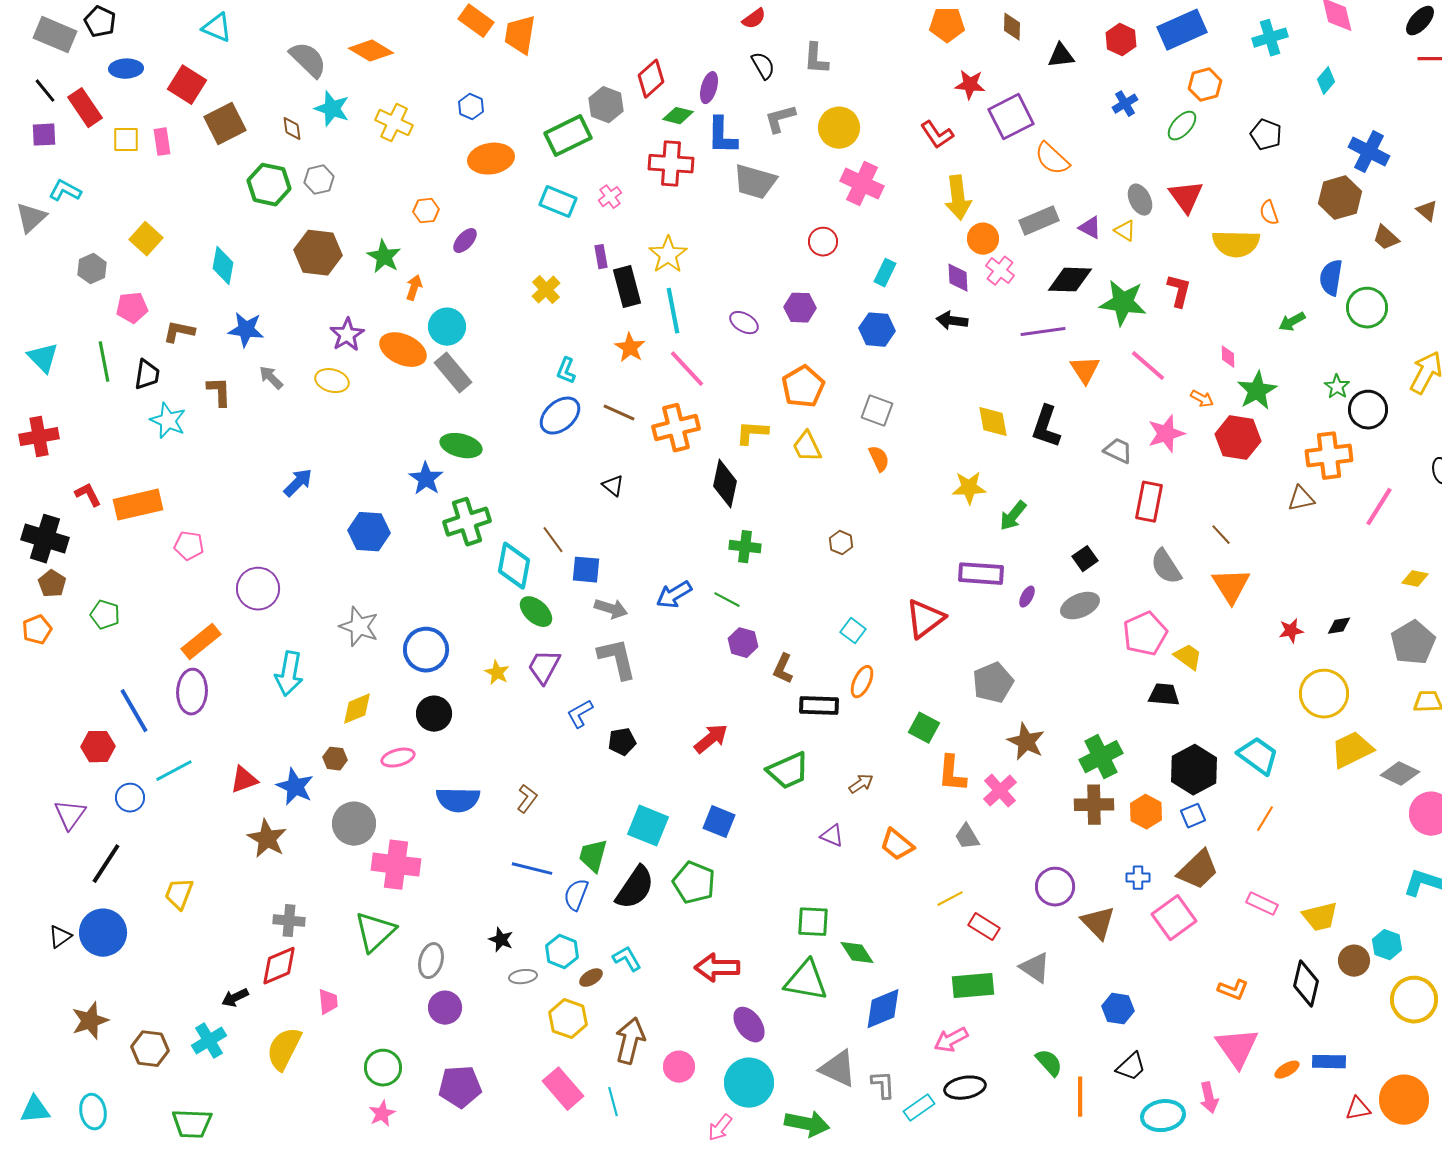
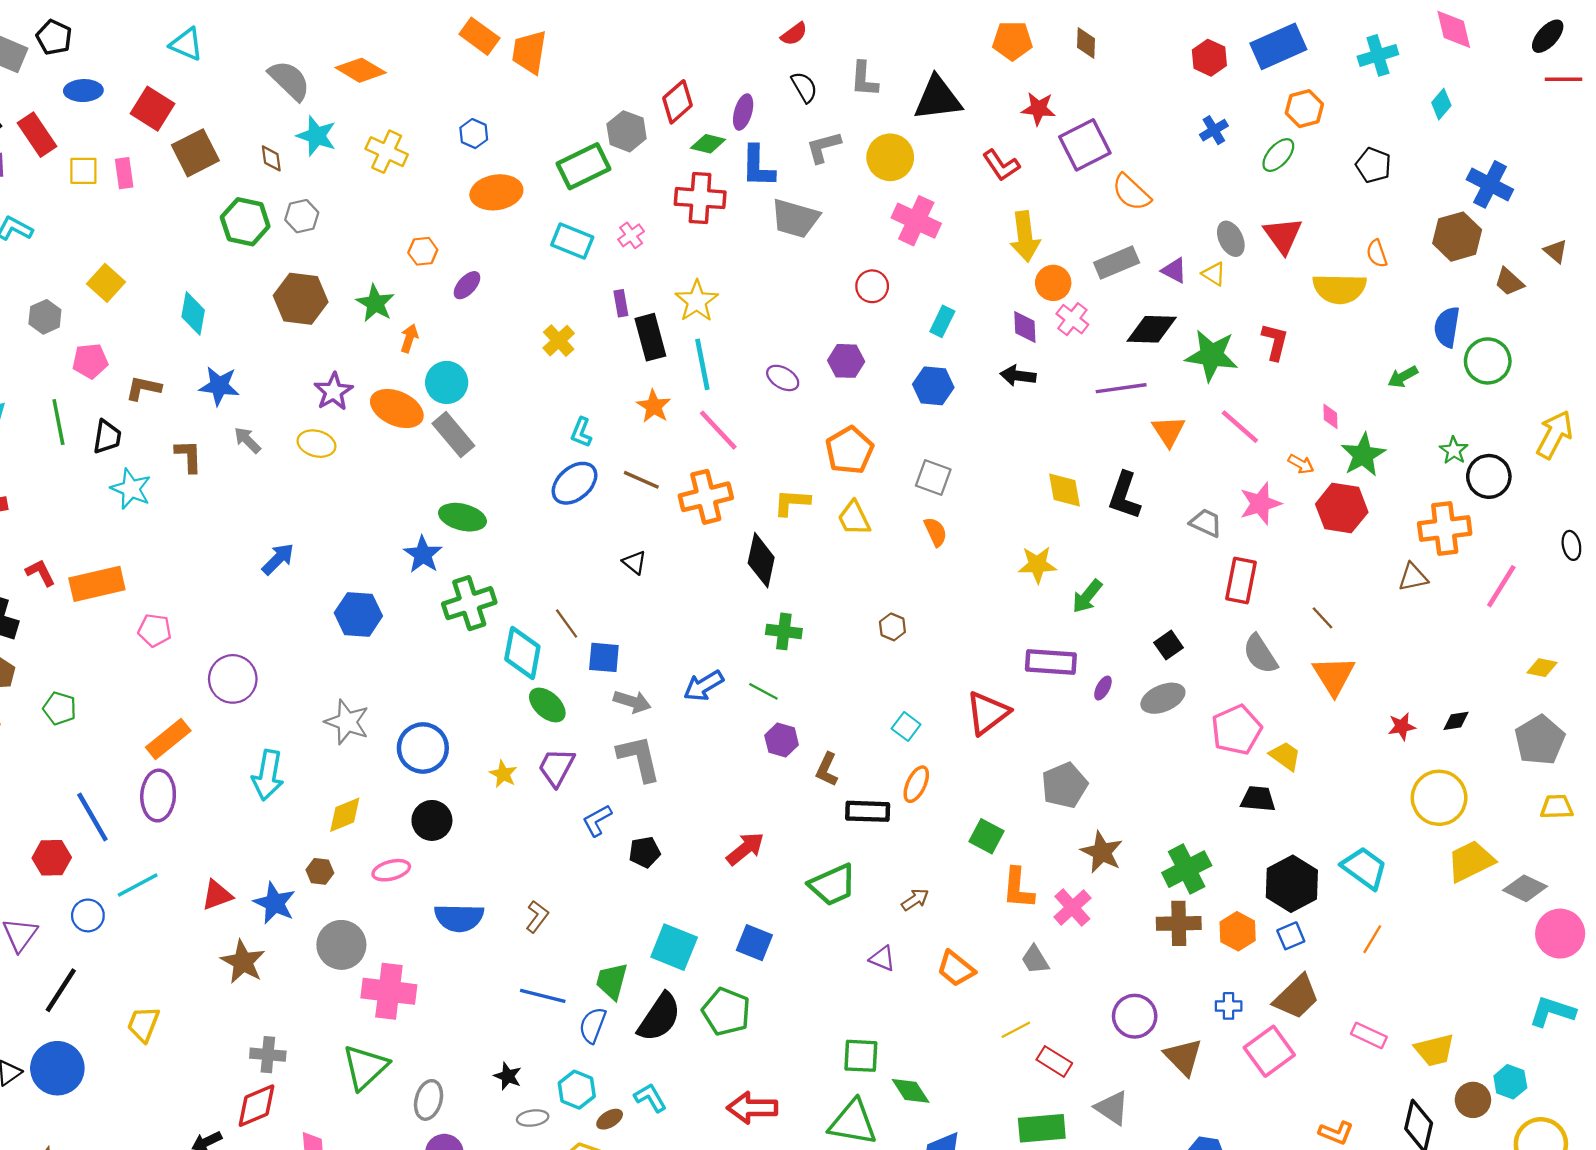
black triangle: (1061, 56) -> (938, 98), moved, size x1.6

